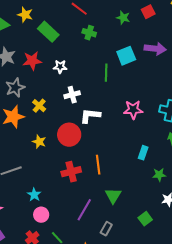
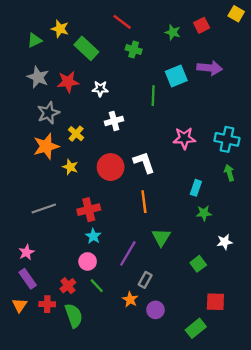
white L-shape: (90, 116) -> (144, 162), moved, turned 65
yellow star: (39, 142) -> (70, 167), moved
red cross: (71, 172) -> (89, 210), moved
green star: (159, 175) -> (204, 213), moved
cyan star: (34, 195) -> (93, 236), moved
pink circle: (41, 215) -> (88, 261), moved
gray rectangle: (106, 229) -> (145, 280), moved

